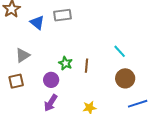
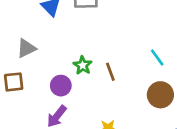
brown line: (86, 66) -> (110, 72), turned -32

